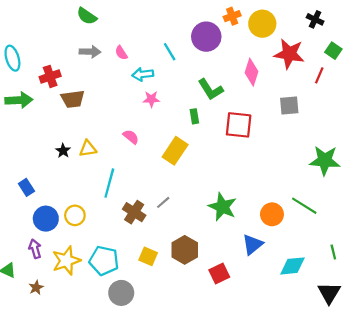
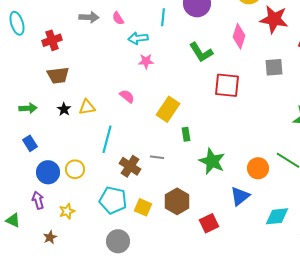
cyan line: (170, 52) -> (163, 17), turned 36
brown trapezoid: (73, 99) -> (58, 75), moved
green arrow: (19, 100) -> (28, 108), moved, size x0.7
green rectangle: (194, 116) -> (186, 134), moved
gray line: (163, 202) -> (157, 157), turned 48
yellow star: (66, 261) -> (67, 211), size x0.6
cyan pentagon: (104, 261) -> (113, 200), moved
brown star: (36, 288) -> (50, 237), moved

